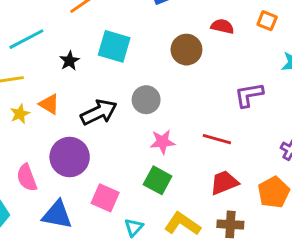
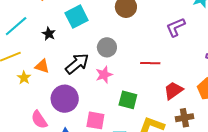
cyan square: (114, 46) -> (77, 17), turned -30
red line: (217, 139) -> (150, 63), moved
pink star: (162, 142) -> (104, 75), moved

